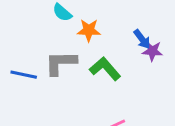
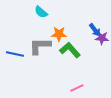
orange star: (89, 30) -> (59, 34), moved

